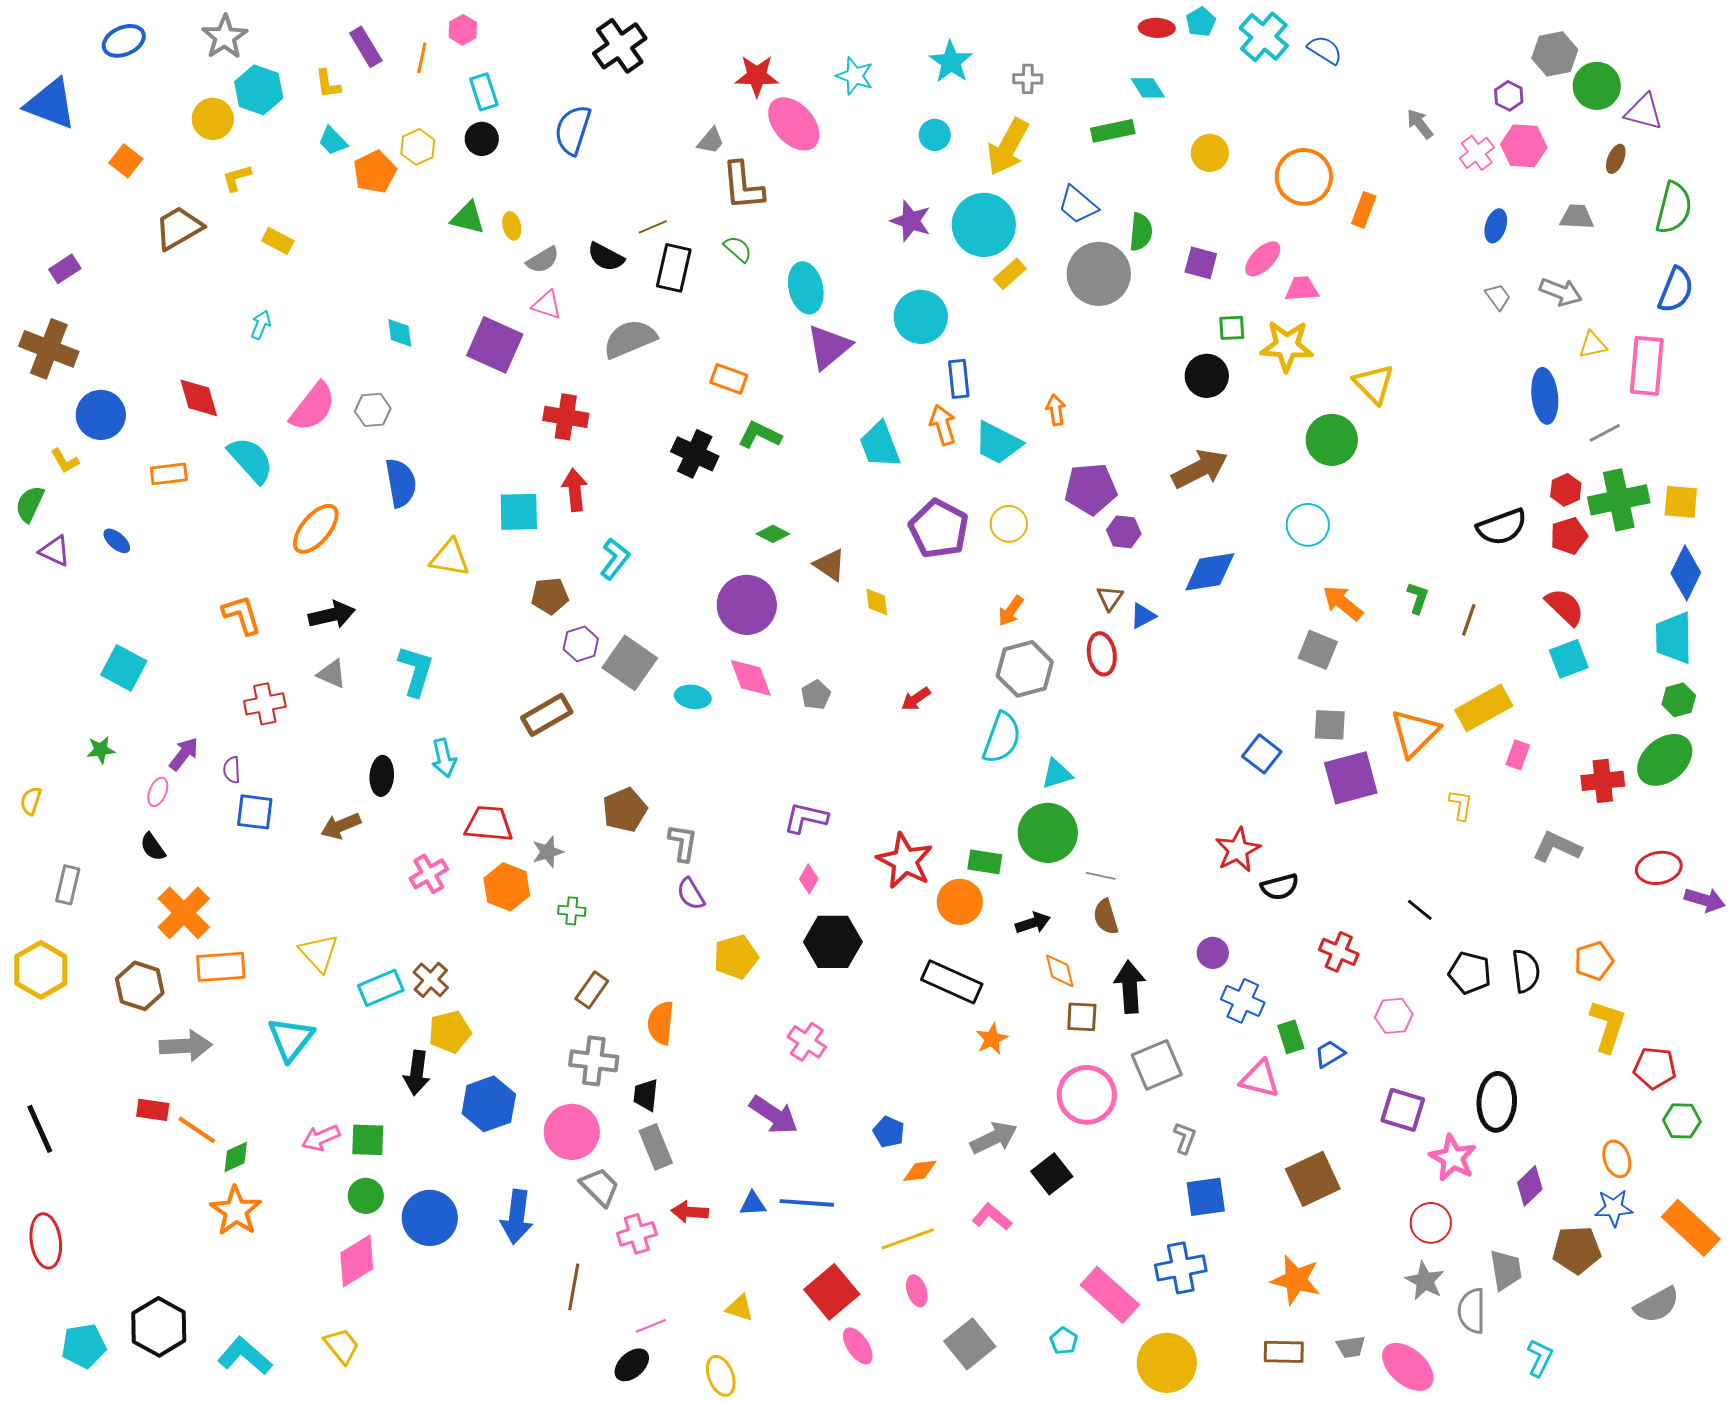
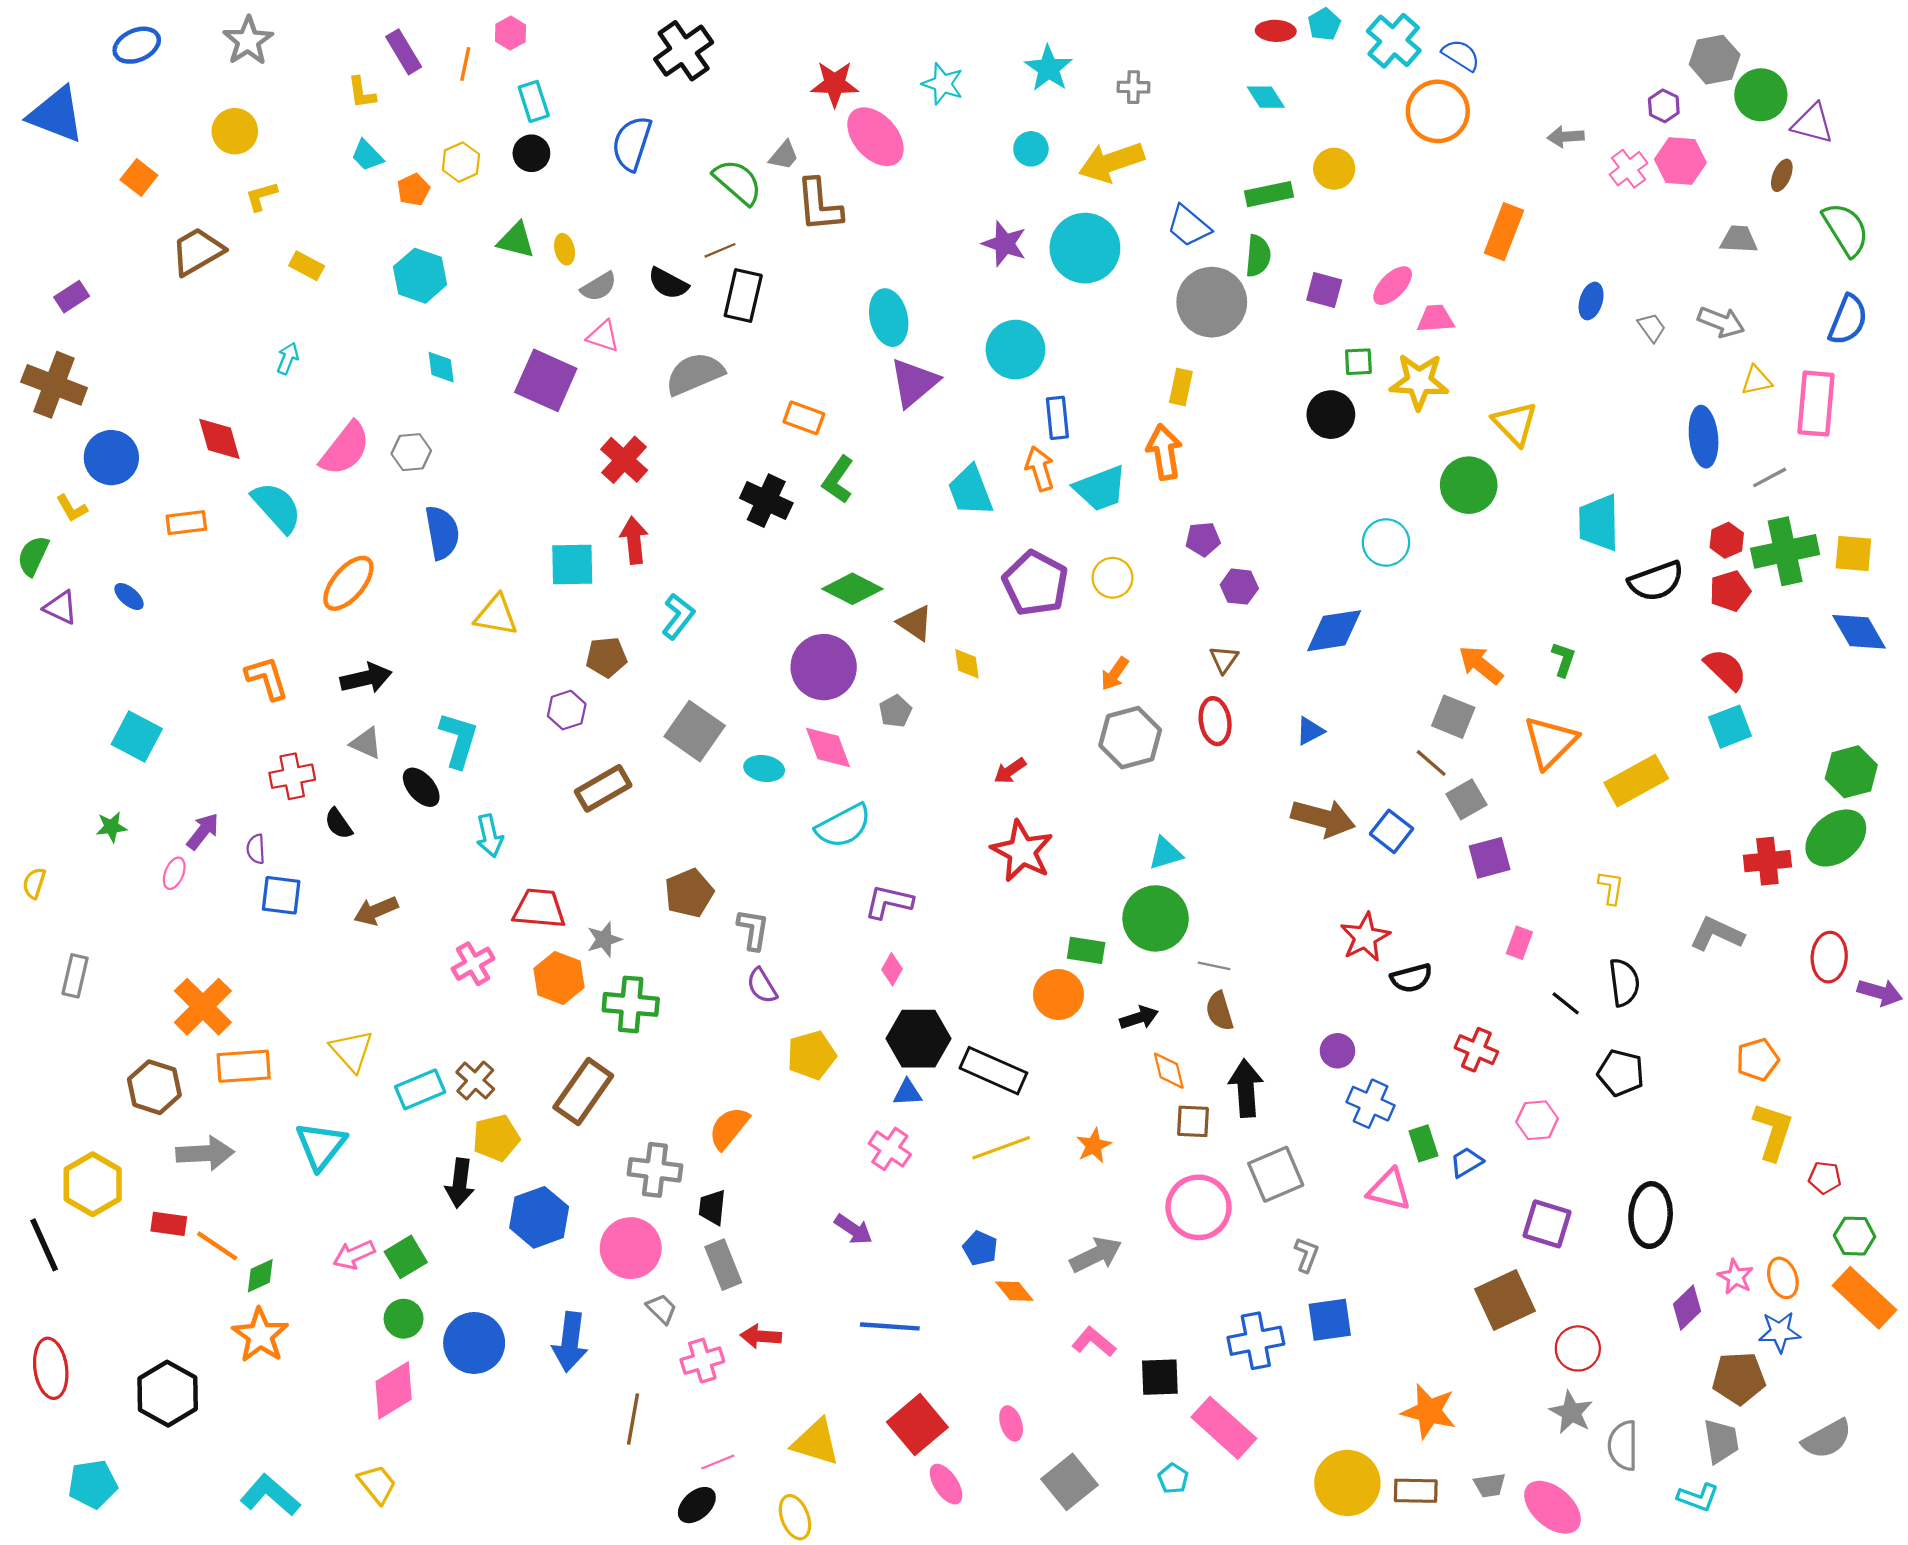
cyan hexagon: (259, 90) -> (420, 276), moved
gray arrow: (1420, 124) -> (1566, 137), turned -56
green rectangle: (1113, 131) -> (1269, 194), moved
yellow arrow: (1008, 147) -> (1111, 162), turned 42
orange pentagon: (375, 172) -> (413, 190), size x0.7
orange circle: (1304, 177) -> (1438, 111), moved
green semicircle: (1674, 208) -> (1846, 229), turned -46
orange rectangle: (1364, 210) -> (1504, 232), size x1.4
blue ellipse: (1496, 226) -> (1591, 301), moved
green semicircle: (738, 249) -> (738, 182), moved, size x1.6
yellow rectangle: (1010, 274) -> (1181, 387), moved, turned -36
orange arrow: (1056, 410) -> (1164, 452), size x1.6
red cross: (566, 417) -> (624, 460), turned 33
green L-shape: (760, 435) -> (838, 480), turned -81
cyan trapezoid: (998, 443) -> (1100, 488), turned -48
brown arrow: (1200, 469) -> (1323, 818), moved, turned 42
purple pentagon: (1091, 489) -> (1203, 539), size x0.6
cyan circle: (1308, 525) -> (1386, 542), moved
green diamond: (773, 534) -> (852, 589), size x1.6
blue diamond: (1686, 573) -> (1859, 632), turned -56
blue triangle: (1143, 616) -> (1310, 731), moved
brown line: (1469, 620) -> (1431, 763), moved, turned -68
cyan trapezoid: (1674, 638) -> (1599, 523), moved
purple hexagon: (581, 644) -> (567, 710), moved
gray pentagon: (816, 695) -> (895, 711), moved
green hexagon: (1679, 700) -> (1851, 772), size x1.4
gray square: (1330, 725) -> (1466, 799), turned -33
orange triangle: (1415, 733) -> (1550, 742), moved
cyan semicircle: (1002, 738) -> (843, 826), moved, turned 42
pink rectangle: (1518, 755) -> (1519, 943), moved
black ellipse: (382, 776) -> (421, 787), moved, turned -45
purple square: (1351, 778) -> (1490, 858), size x0.7
black semicircle: (153, 847) -> (338, 824), moved
red star: (905, 861) -> (1022, 851), moved
red ellipse: (1659, 868) -> (1829, 957), turned -75
green cross: (572, 911) -> (631, 1004), size x1.8
yellow hexagon: (41, 970) -> (93, 1184), moved
black semicircle: (1526, 971) -> (1624, 982), moved
black rectangle: (952, 982) -> (993, 1071), moved
brown rectangle: (592, 990) -> (583, 1092), moved, size x1.6
orange semicircle: (661, 1023) -> (729, 1128), turned 33
red pentagon: (1655, 1068) -> (1825, 1178), size x0.7
purple arrow: (774, 1115) -> (853, 1229), size x0.7
green square: (368, 1140) -> (406, 1257), turned -33
pink star: (1453, 1158) -> (1735, 1277), moved, size x0.7
orange diamond: (920, 1171) -> (1014, 1291), turned 57
black square: (1052, 1174) -> (1160, 1377), moved, turned 36
brown square: (1313, 1179) -> (1505, 1300), moved
gray trapezoid: (600, 1187) -> (662, 1309), size x0.7
blue triangle: (753, 1204) -> (907, 1093), moved
orange rectangle: (1691, 1228) -> (1864, 1298), moved
yellow line: (908, 1239) -> (1001, 1148), moved
blue cross: (1181, 1268) -> (1256, 1341), moved
gray trapezoid: (1506, 1270) -> (1721, 1441), moved
yellow triangle: (740, 1308) -> (816, 1442), size x1.6
black hexagon: (159, 1327) -> (168, 1394), moved
cyan L-shape: (1540, 1358) -> (1698, 1497), turned 84
yellow circle: (1167, 1363) -> (1347, 1483), moved

